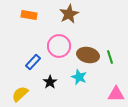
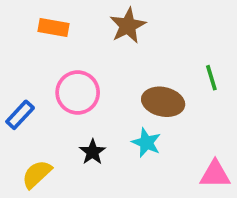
pink circle: (59, 46) -> (78, 92), moved
green line: (110, 57) -> (211, 78), moved
blue rectangle: (33, 62) -> (20, 115), moved

